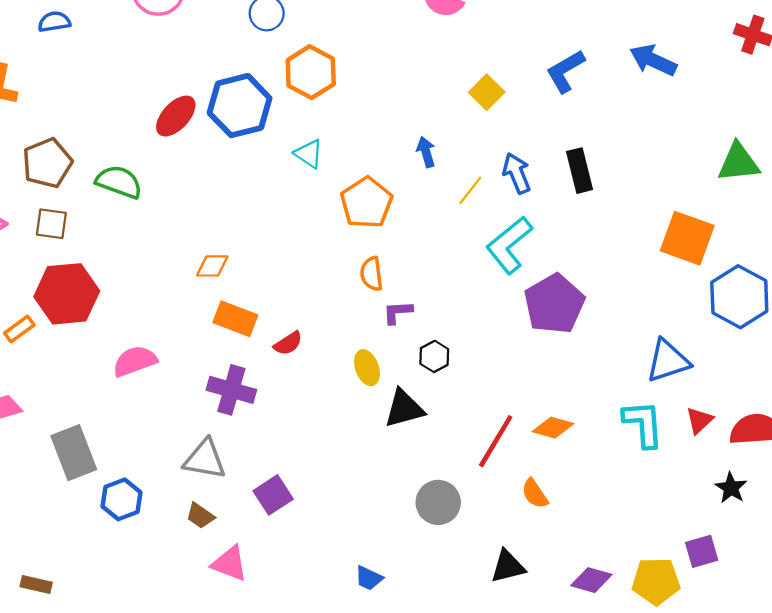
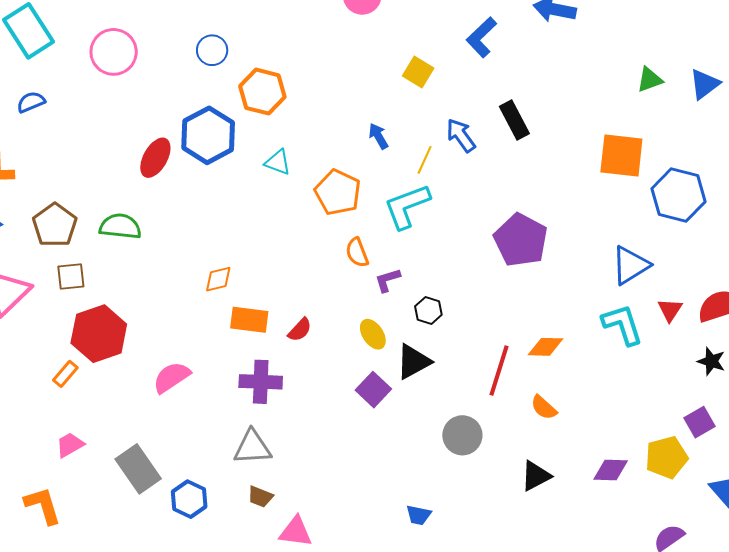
green triangle: (738, 163) -> (650, 80), size x0.7
cyan L-shape: (509, 245) -> (407, 206), moved, turned 32
purple square: (273, 495) -> (373, 390), moved

